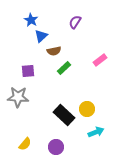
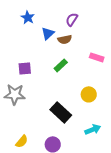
blue triangle: (41, 36) -> (48, 33), moved
brown semicircle: (54, 51) -> (65, 39), moved
pink rectangle: (100, 60) -> (97, 57), turned 56
yellow circle: (87, 109) -> (89, 94), moved

